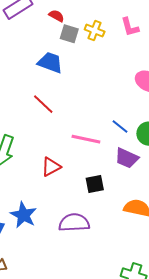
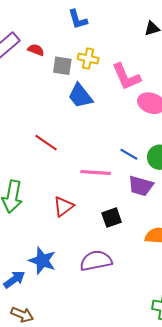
red semicircle: (56, 16) -> (36, 50), moved
pink L-shape: (130, 27) -> (126, 77), moved, size x1.4
blue trapezoid: (50, 63) -> (80, 96), moved, turned -140

